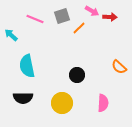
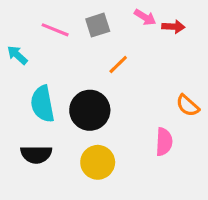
orange line: (79, 28) -> (118, 65), moved
black circle: (77, 75) -> (90, 110), moved, size x1.6
pink semicircle: (103, 103) -> (164, 142), moved

